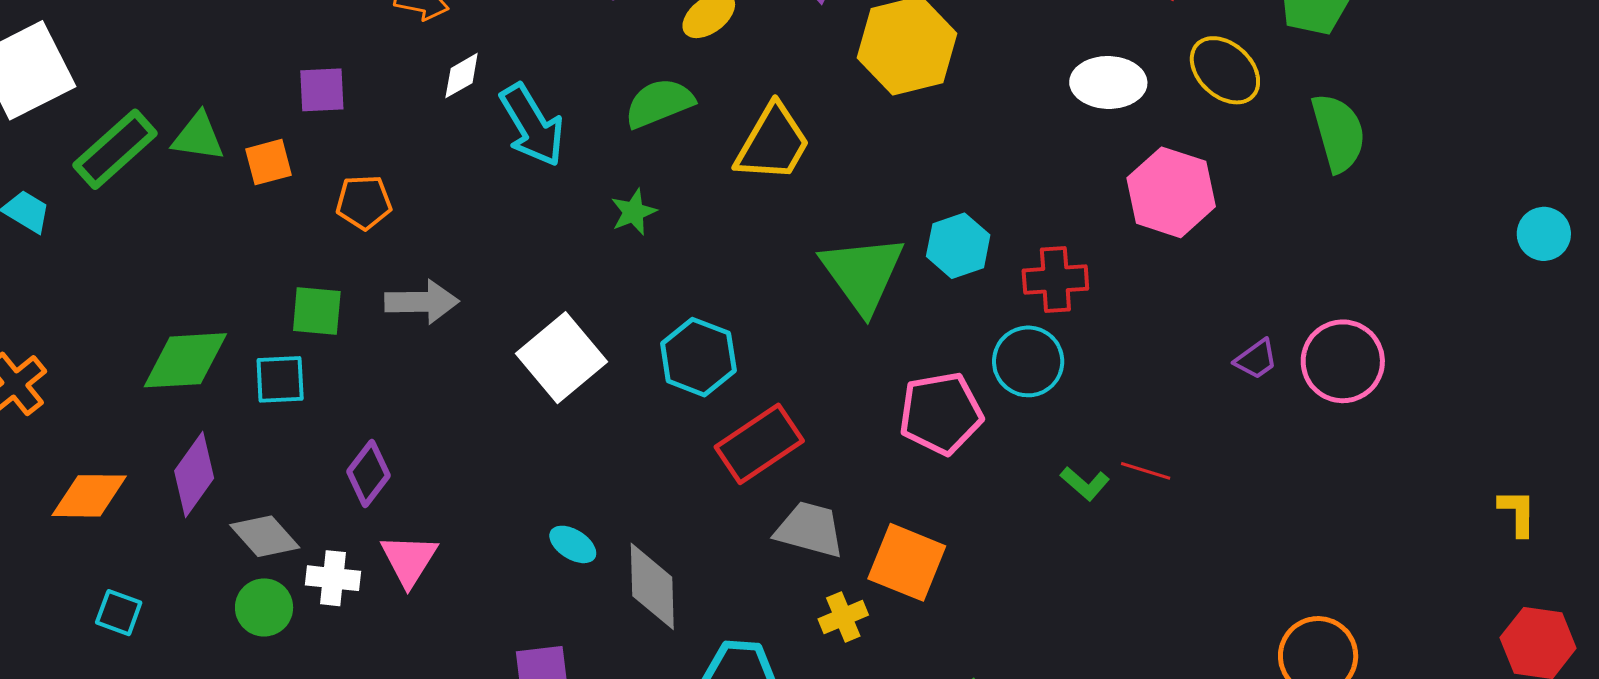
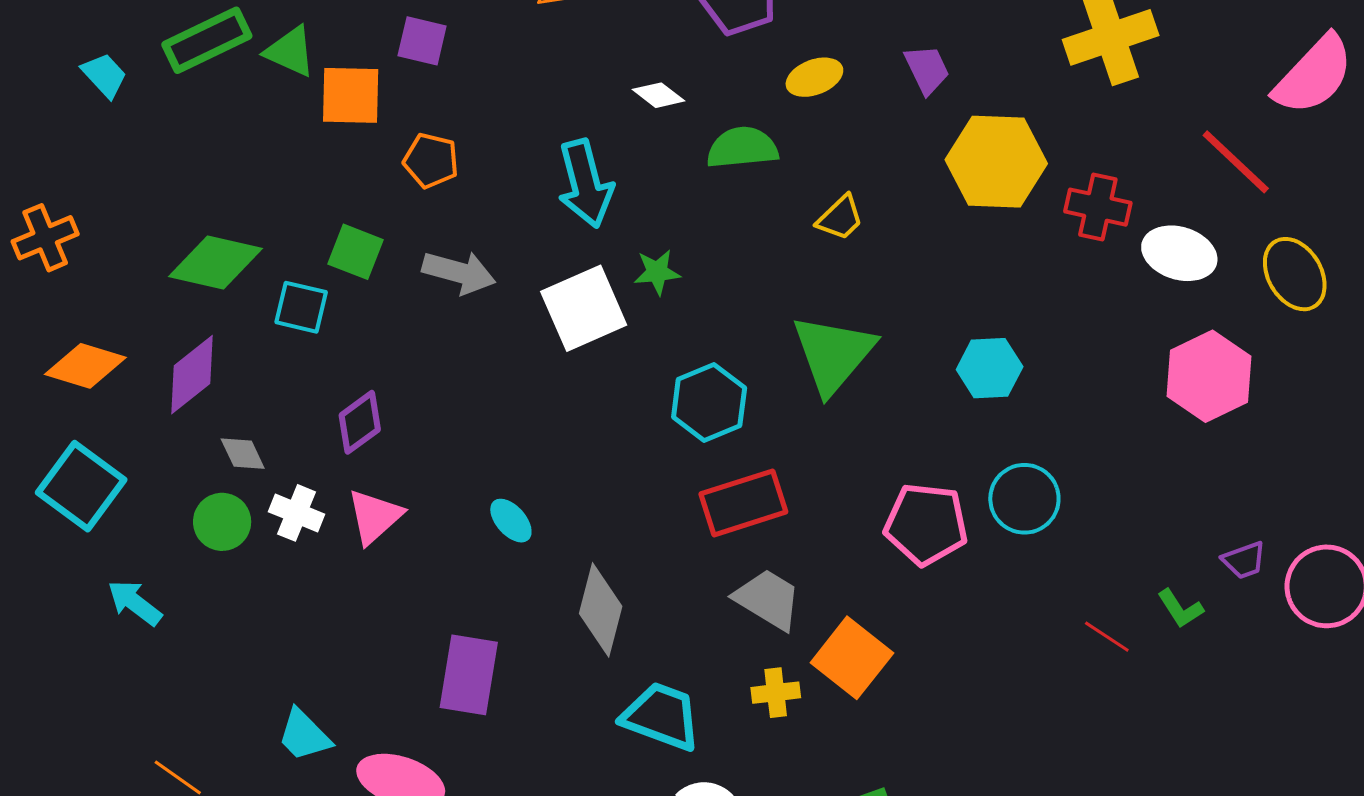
white diamond: (462, 76) -> (659, 95), moved, turned 51
cyan arrow: (532, 125) -> (585, 184), moved
yellow trapezoid: (773, 143) -> (840, 218), size x0.6
orange square: (269, 162) -> (351, 95), size x1.4
green star: (634, 212) -> (657, 272), moved
green triangle: (863, 274) -> (833, 354), moved
red cross: (1055, 280) -> (1098, 207), moved
white square: (561, 358) -> (584, 308), moved
green L-shape: (1085, 483) -> (1180, 609), moved
gray diamond: (265, 536) -> (243, 454), size x0.7
cyan ellipse: (573, 544) -> (511, 521), moved
cyan square: (119, 613) -> (81, 486), size x1.8

